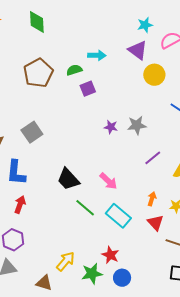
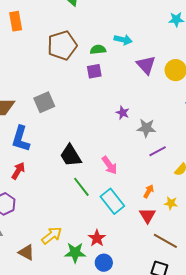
purple triangle: (138, 50) -> (146, 65), moved
purple square: (88, 89) -> (94, 71), moved
gray star: (137, 125) -> (146, 128), moved

